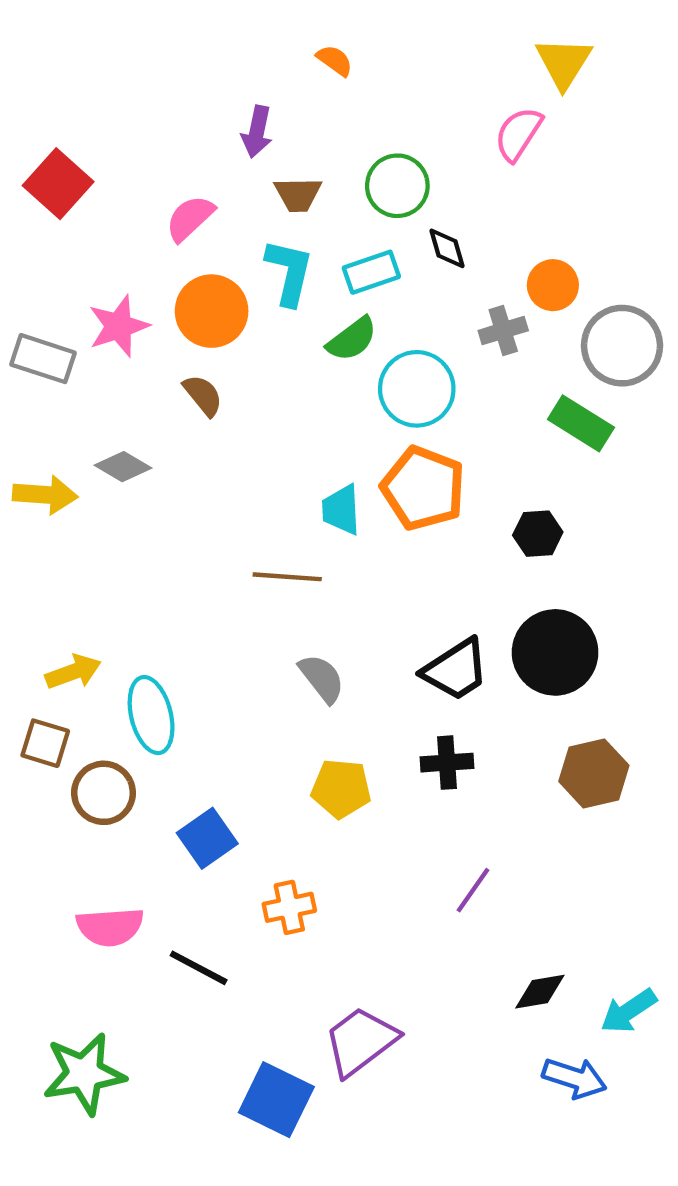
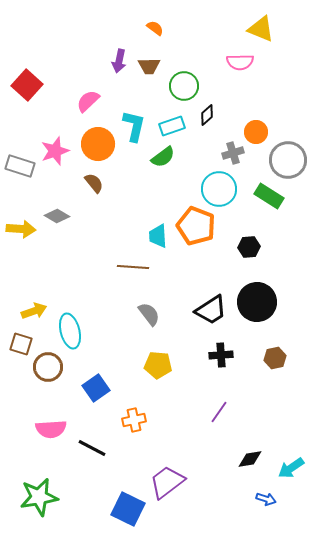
yellow triangle: (564, 63) -> (261, 29), turned -40
pink semicircle: (518, 134) -> (240, 62), turned -124
brown trapezoid: (298, 194) -> (149, 66), moved
black diamond: (447, 248) -> (207, 115), turned 65
cyan circle: (417, 389) -> (219, 189), moved
black cross: (447, 763) -> (221, 355), moved
brown hexagon: (594, 773) -> (275, 358), size x0.7
blue arrow: (574, 1078) -> (266, 499), size x0.7

